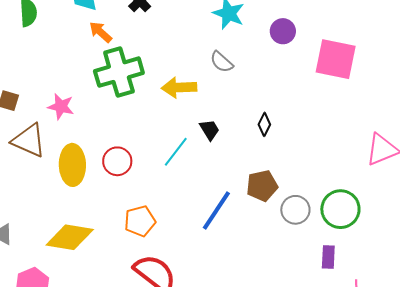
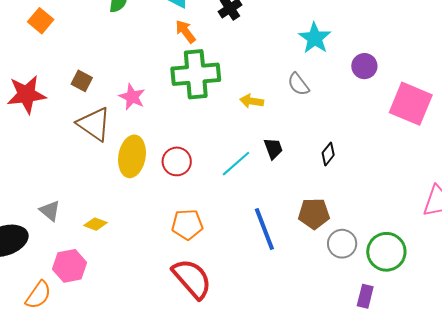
yellow arrow: (179, 87) -> (252, 101), size x0.7
blue line: (216, 210) -> (264, 229), turned -66
yellow diamond: (70, 237) -> (95, 224), moved, size x0.5

